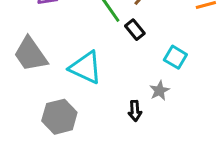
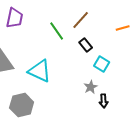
black rectangle: (135, 30) -> (86, 45), moved
black arrow: (135, 111) -> (104, 101), moved

